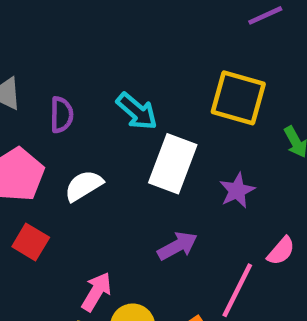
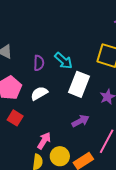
purple semicircle: (62, 115) -> (39, 63), moved

